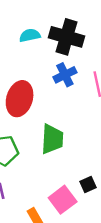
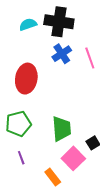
green trapezoid: (52, 139) -> (62, 129), moved

